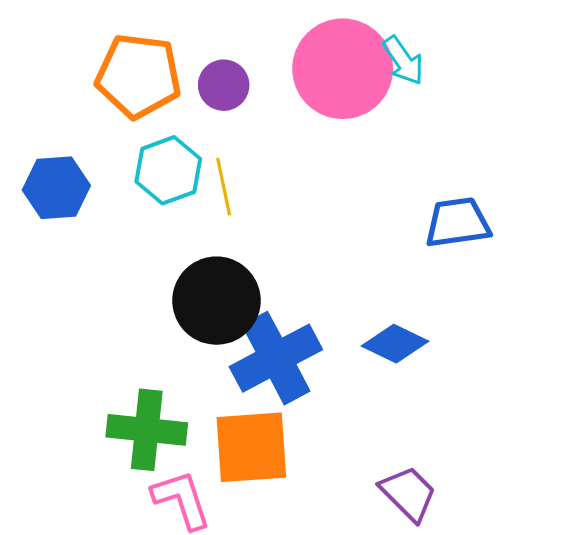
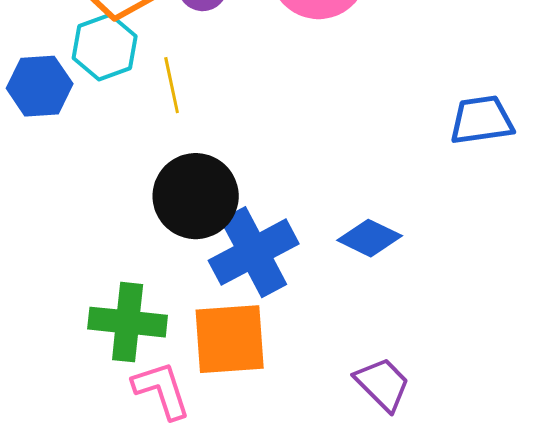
cyan hexagon: (168, 170) -> (105, 47), moved
yellow line: (224, 187) -> (172, 85), moved
blue trapezoid: (458, 223) -> (482, 120), moved

